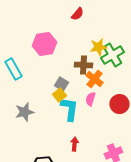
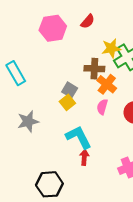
red semicircle: (77, 14) -> (88, 21), moved
pink hexagon: (44, 44) -> (53, 28), moved
cyan L-shape: (69, 109) -> (79, 137), moved, turned -35

